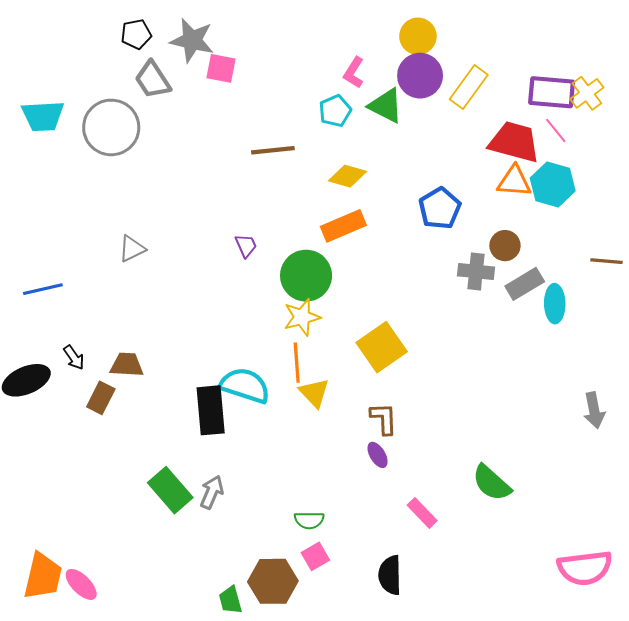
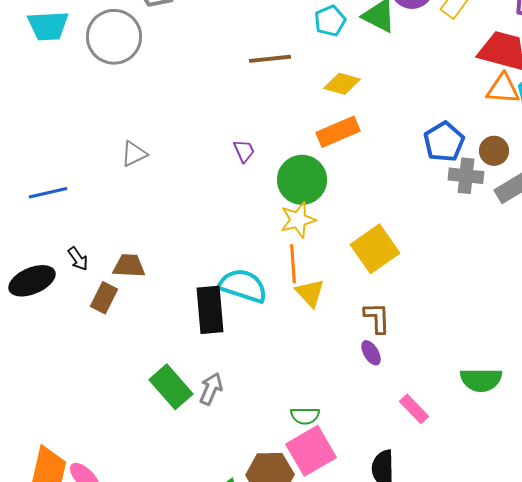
blue pentagon: (440, 208) -> (444, 142), moved
green semicircle: (492, 483) -> (481, 380), turned -42
pink square: (315, 556) -> (311, 451), size x1.8

